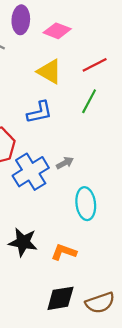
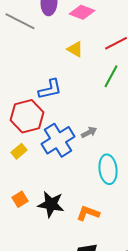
yellow triangle: (49, 72) -> (75, 49), size x0.7
blue L-shape: (40, 112) -> (50, 89), moved

